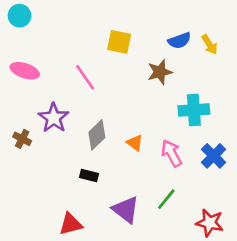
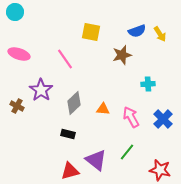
cyan cross: (194, 110) -> (148, 84), size x0.6
orange triangle: (135, 143) -> (103, 109), turned -32
red triangle: (71, 224) -> (70, 171), moved

